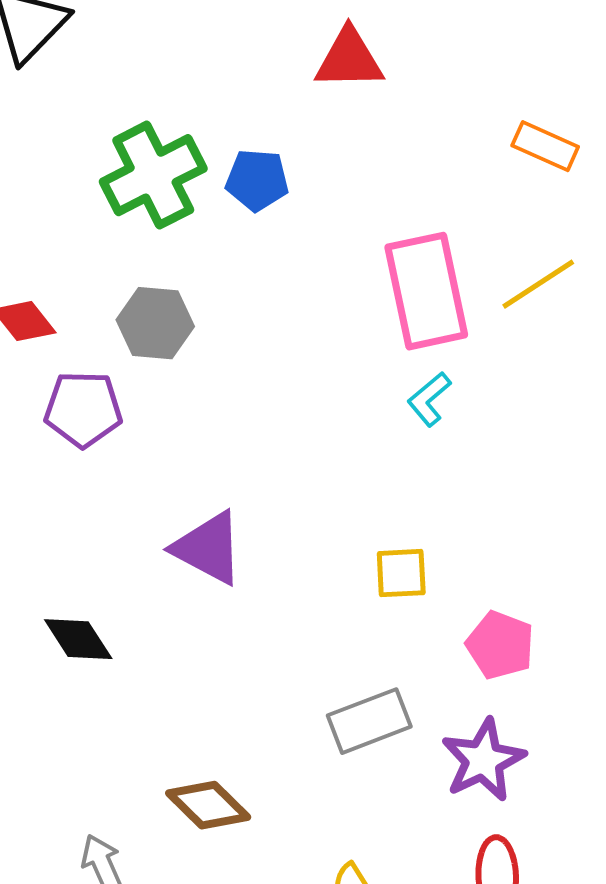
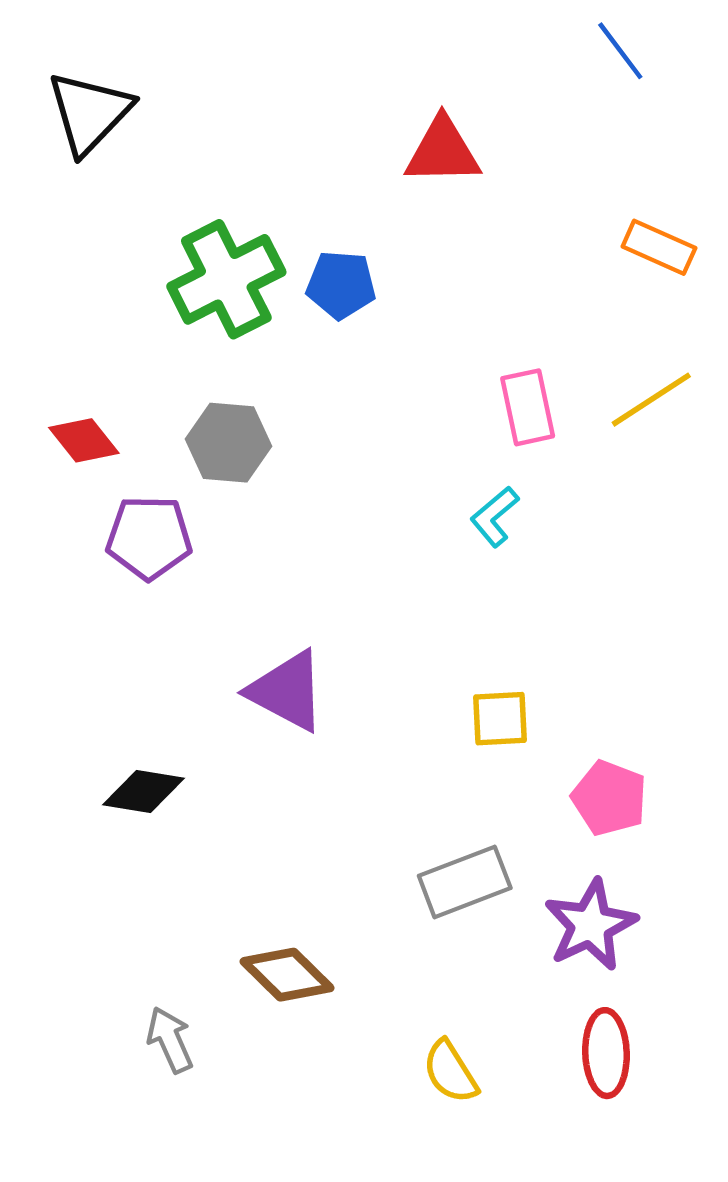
pink rectangle: (426, 291) -> (528, 407), size x0.6
cyan L-shape: (429, 399) -> (495, 517), moved
black diamond: (78, 639) -> (143, 791), turned -48

